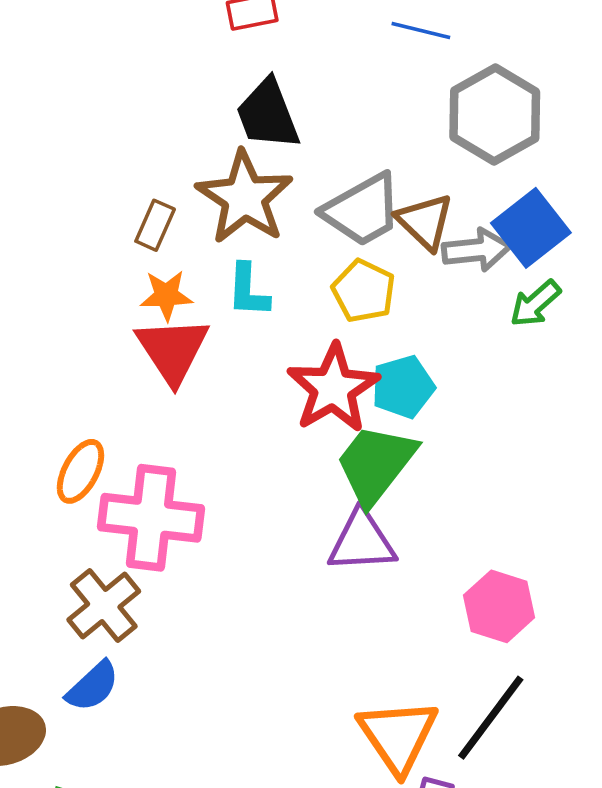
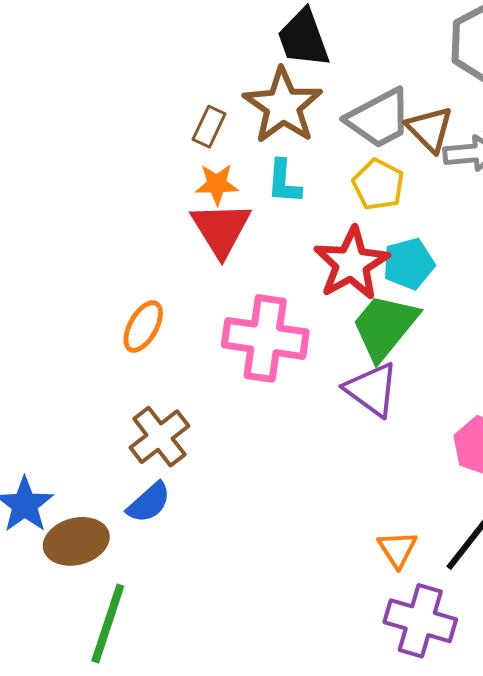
pink cross: (151, 518) -> (265, 338), moved
purple triangle: (362, 542) -> (372, 389), turned 38
orange triangle: (398, 736) -> (397, 549), size x0.6

